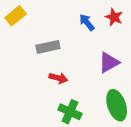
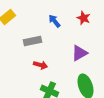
blue arrow: (87, 22) -> (54, 21), moved

